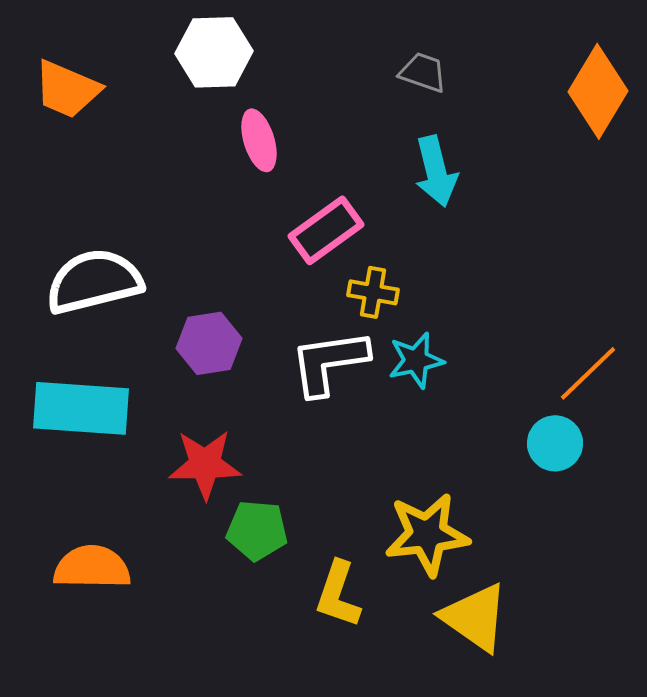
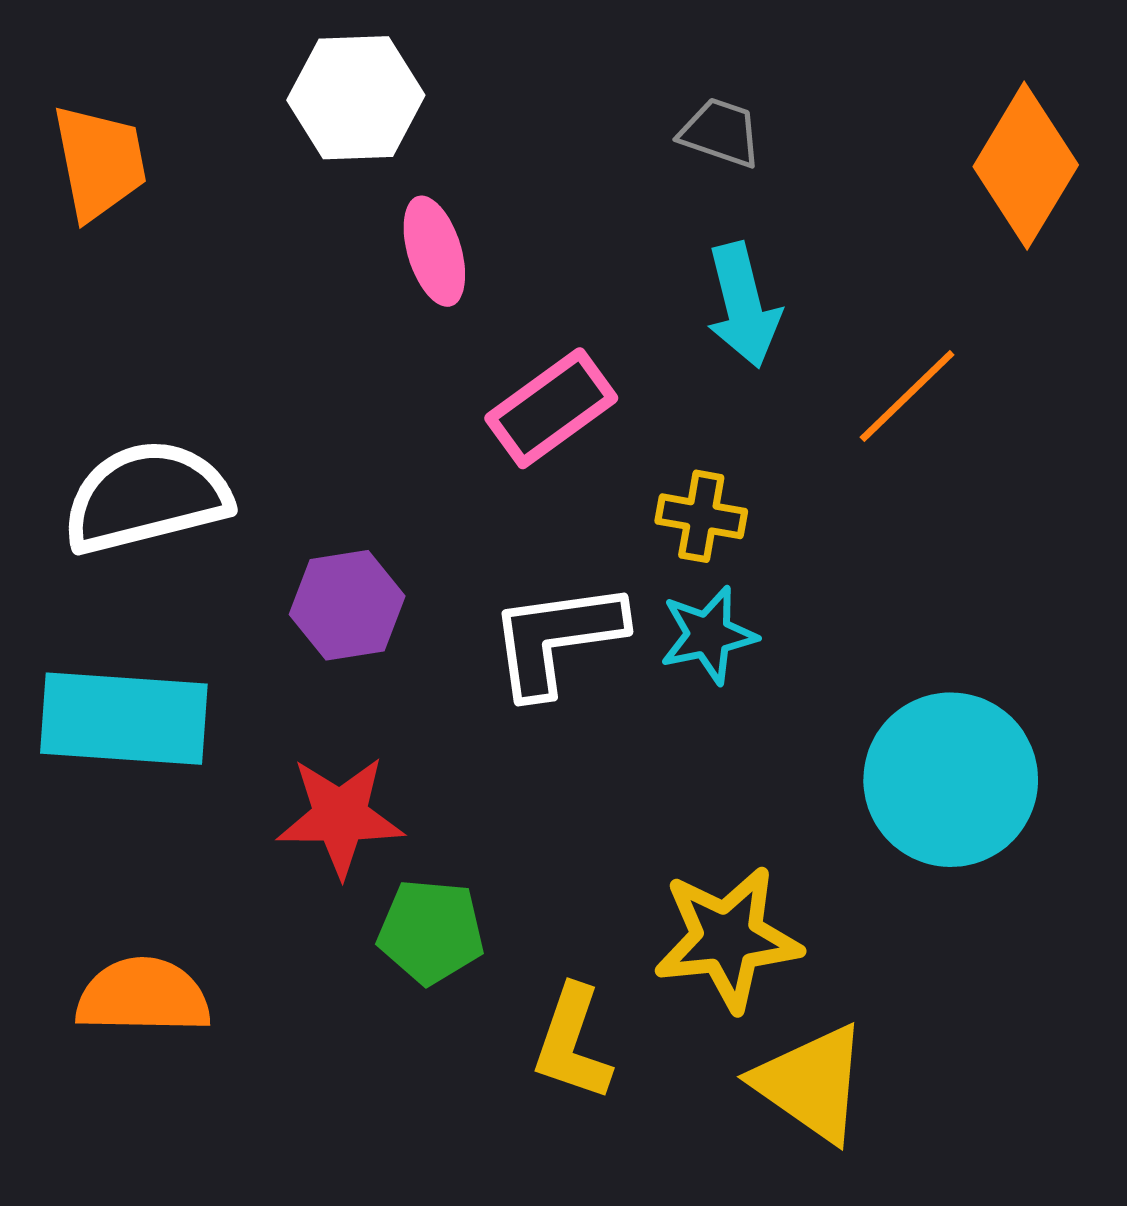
orange trapezoid: (67, 89) -> (99, 162), turned -124
yellow cross: (373, 292) -> (701, 516), moved
orange line: (588, 373) -> (907, 396), moved
cyan circle: (555, 443) -> (951, 780), size x1.8

